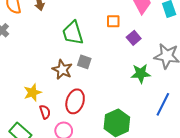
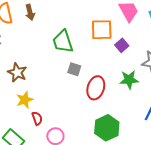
orange square: (113, 21) -> (102, 30), size x1.6
brown star: (62, 69) -> (17, 72), moved
red ellipse: (75, 101) -> (96, 88), moved

